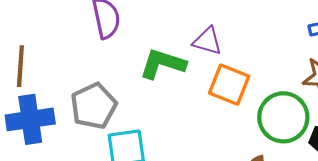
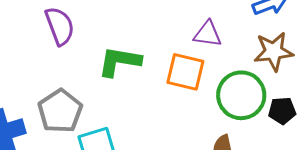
purple triangle: (207, 41) -> (208, 34), moved

